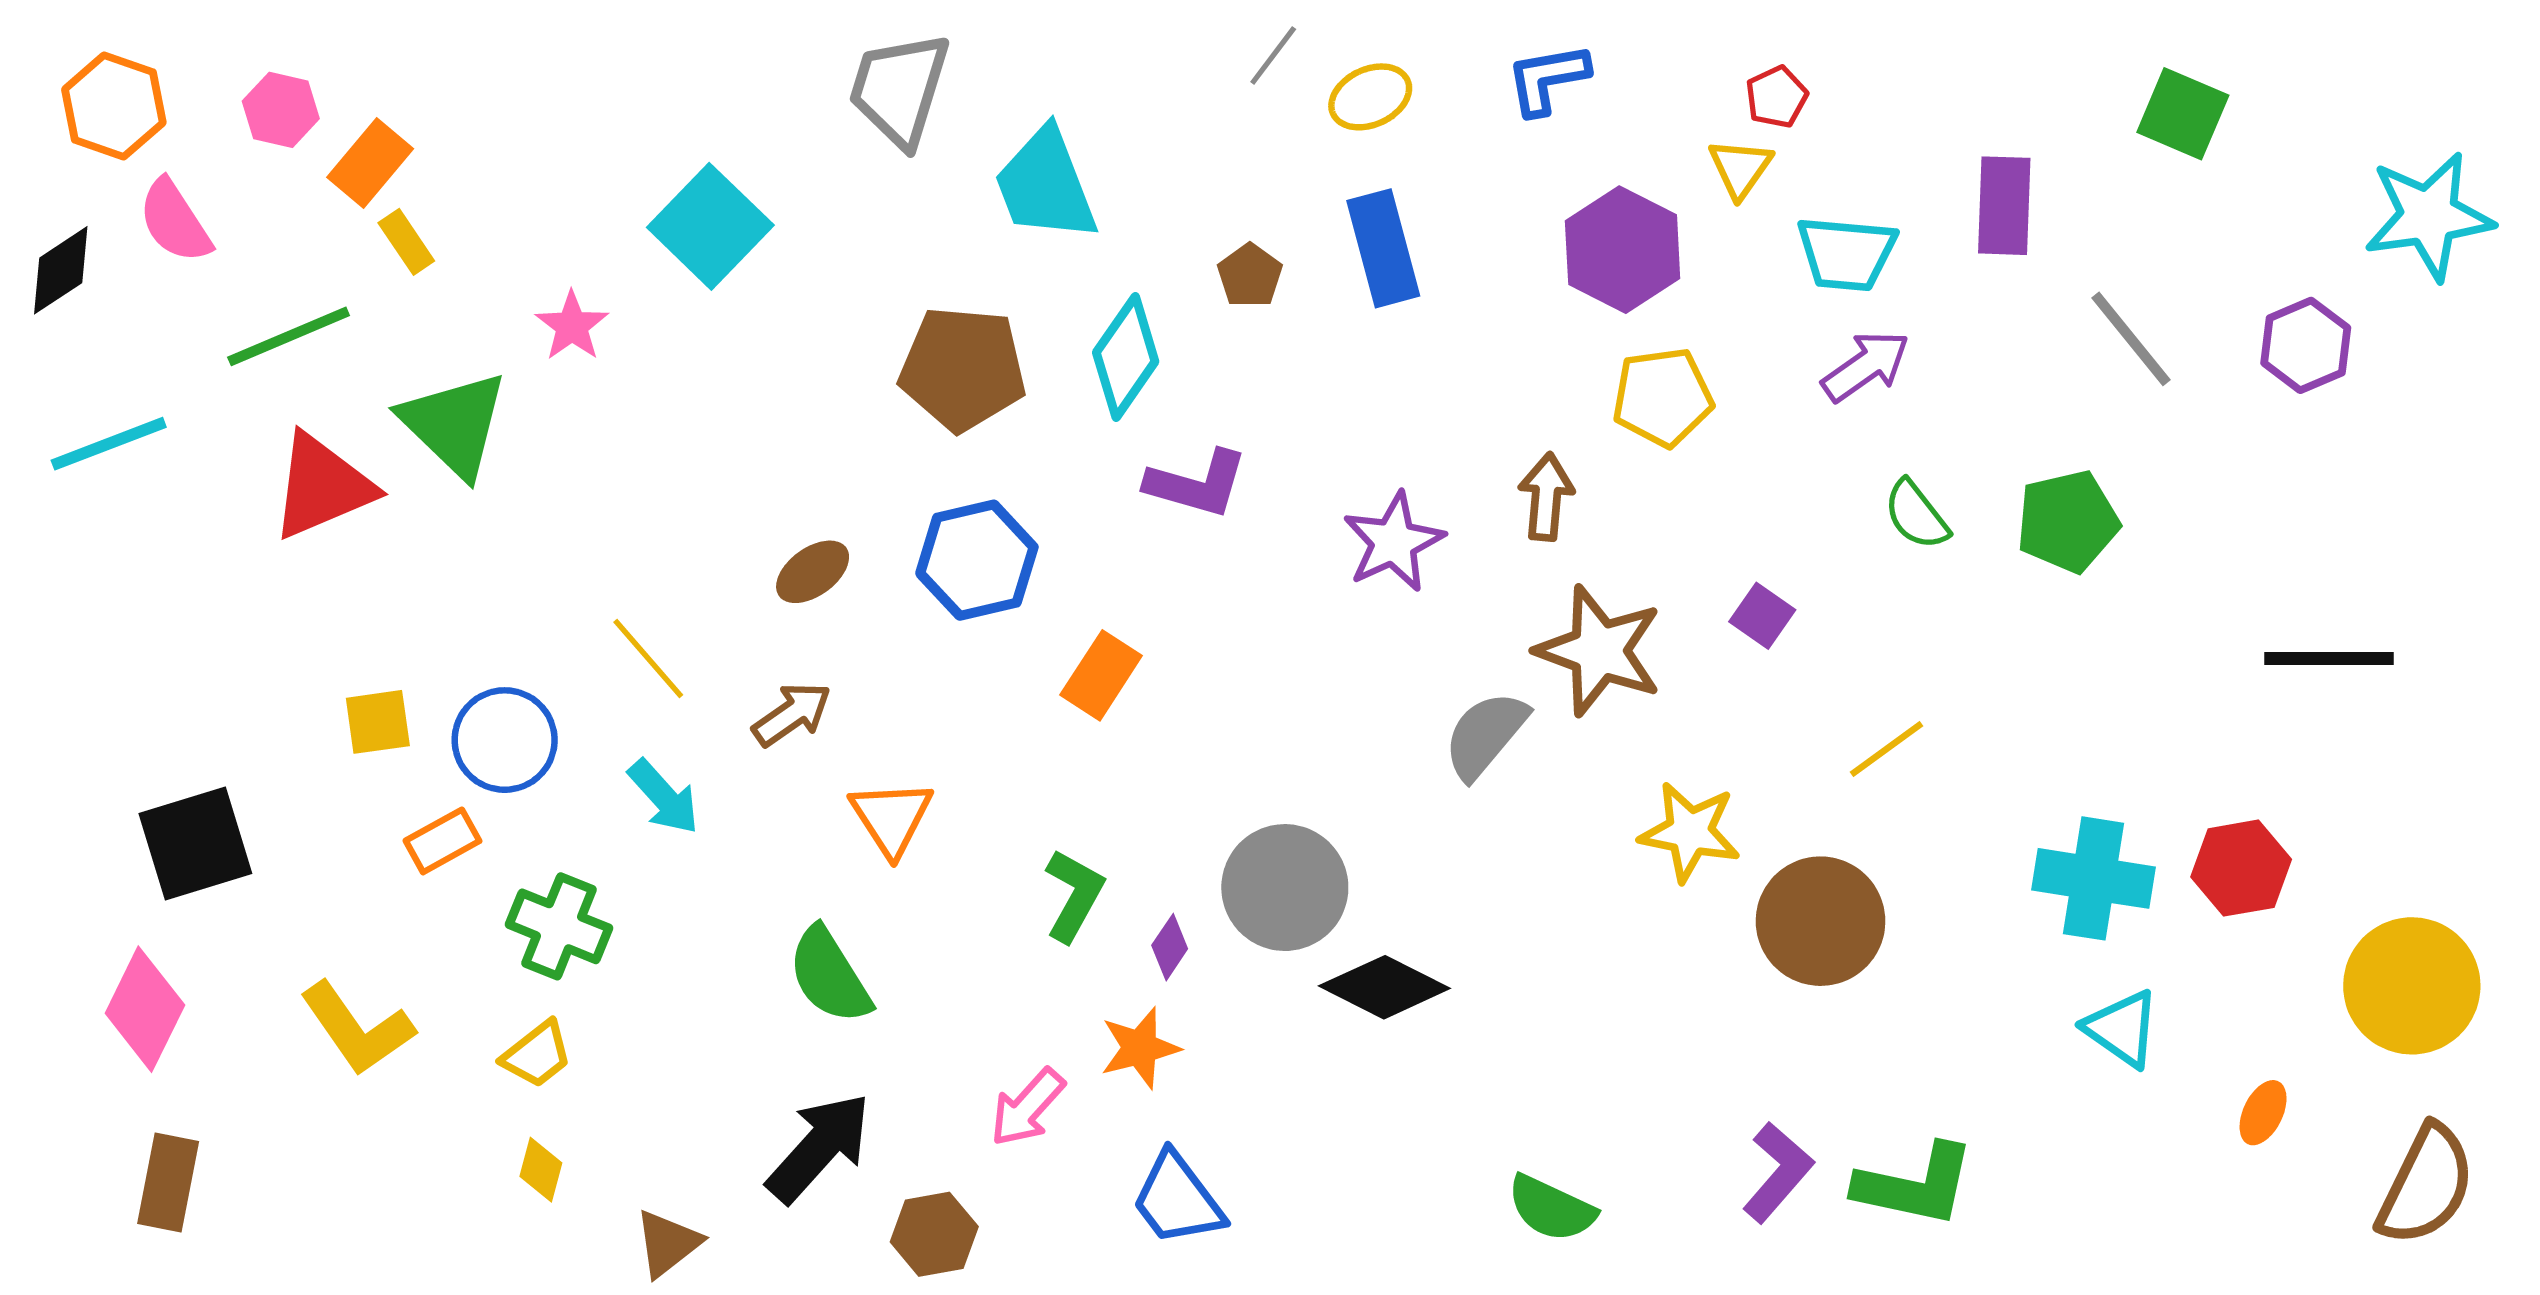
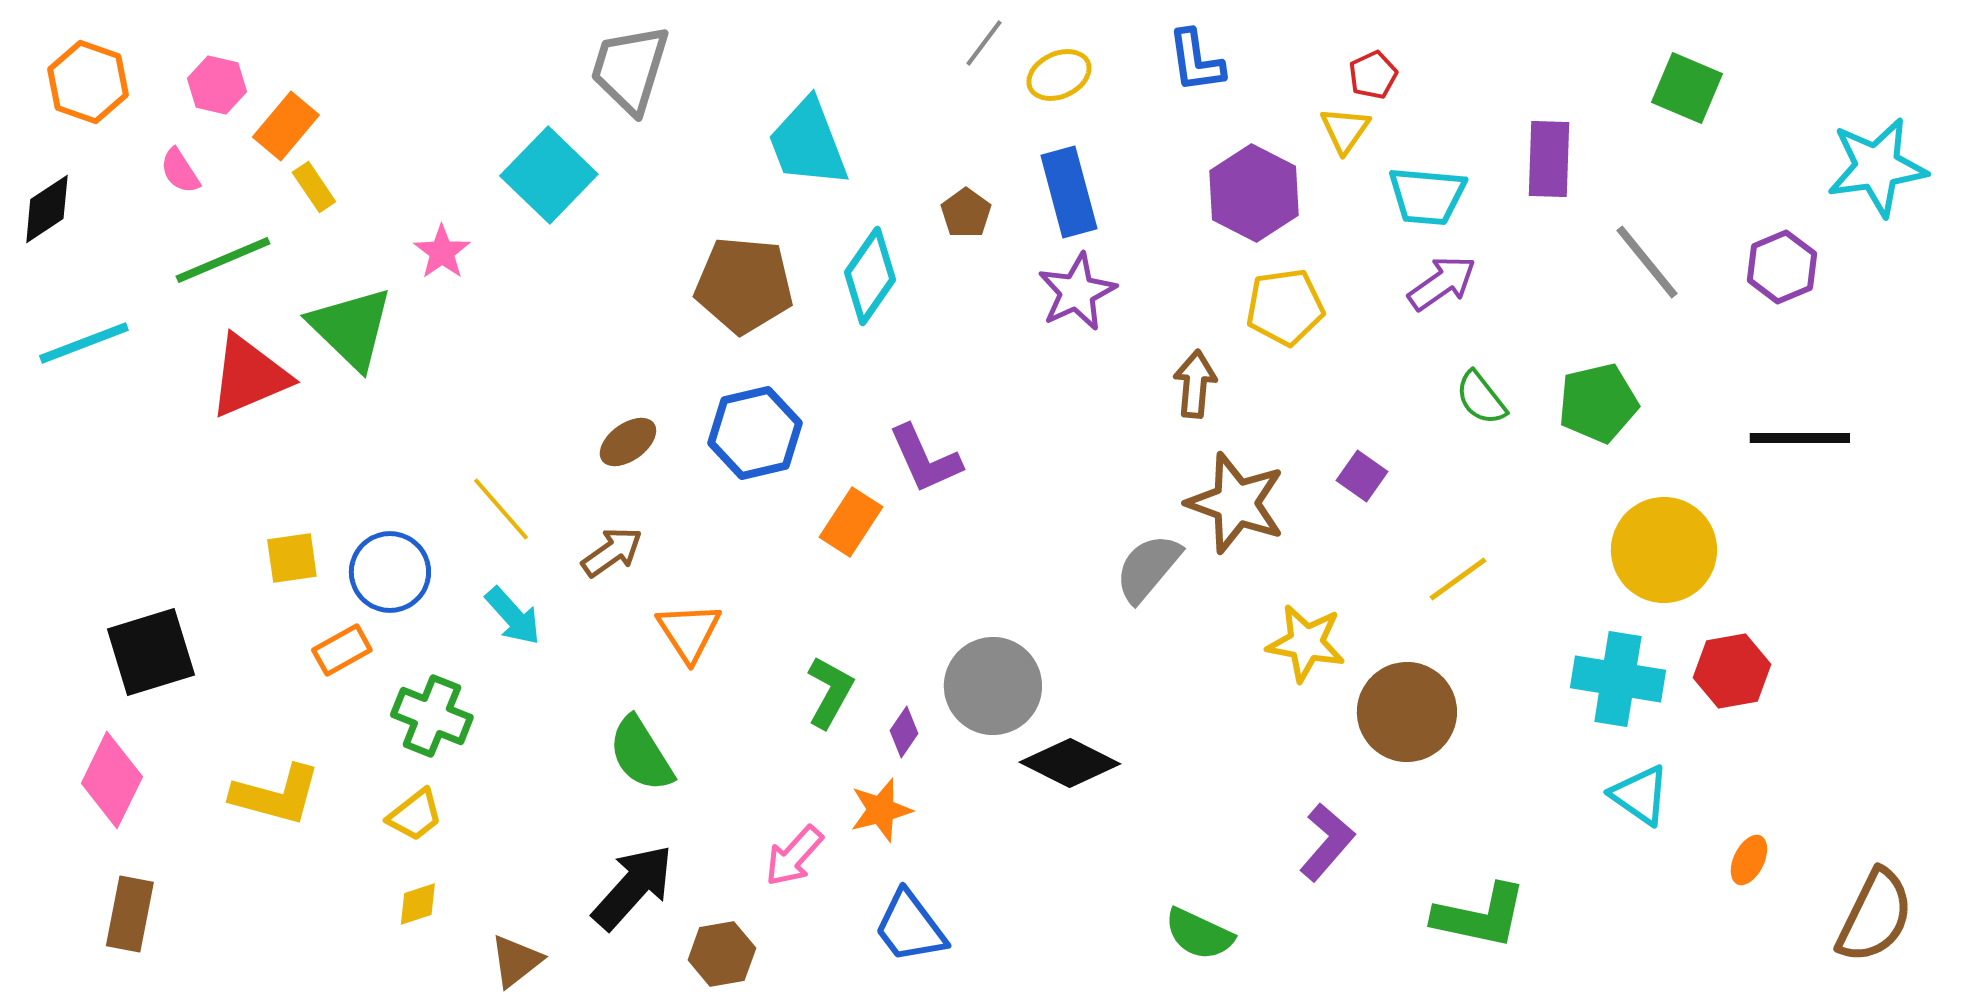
blue L-shape: (1548, 79) -> (1196, 61), turned -88
gray trapezoid: (899, 89) -> (630, 69), moved
pink semicircle: (175, 221) -> (180, 171), moved, size x0.7
purple L-shape: (1197, 484) -> (925, 459), moved, turned 50
purple star: (1394, 542) -> (1077, 292), moved
black line: (2329, 658) -> (1800, 438), moved
yellow circle: (2412, 986) -> (1664, 550), moved
yellow L-shape: (357, 1029) -> (276, 795), turned -40
yellow diamond: (541, 1170) -> (418, 904), turned 57
purple L-shape: (1778, 1172) -> (1327, 842), moved

